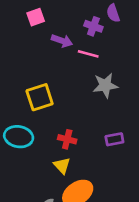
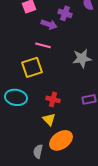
purple cross: (93, 26) -> (65, 13), moved
pink line: (88, 54) -> (43, 45), moved

